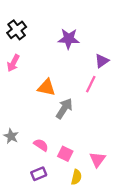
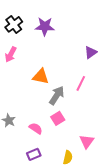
purple star: (69, 39) -> (45, 26), moved
pink line: (91, 84) -> (81, 83), moved
pink square: (65, 154) -> (58, 118), moved, turned 32

